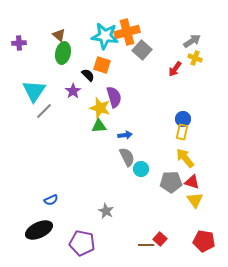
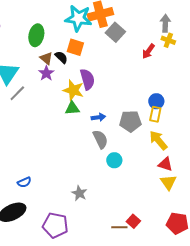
brown triangle: (59, 35) -> (46, 58), moved
gray arrow: (192, 41) -> (165, 23), turned -54
cyan circle: (141, 169) -> (114, 160), moved
gray pentagon: (171, 182) -> (130, 121), moved

